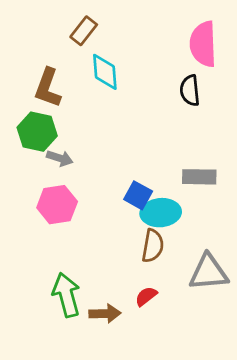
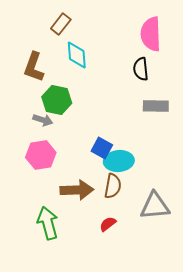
green hexagon: (37, 132) -> (57, 100), moved
gray rectangle: (199, 177) -> (156, 106), moved
brown arrow: (105, 314) -> (77, 190), moved, size x1.4

